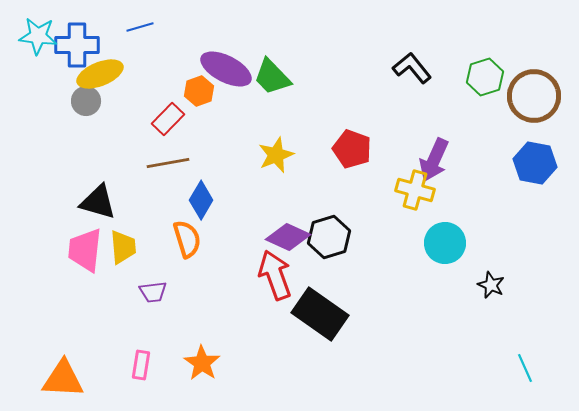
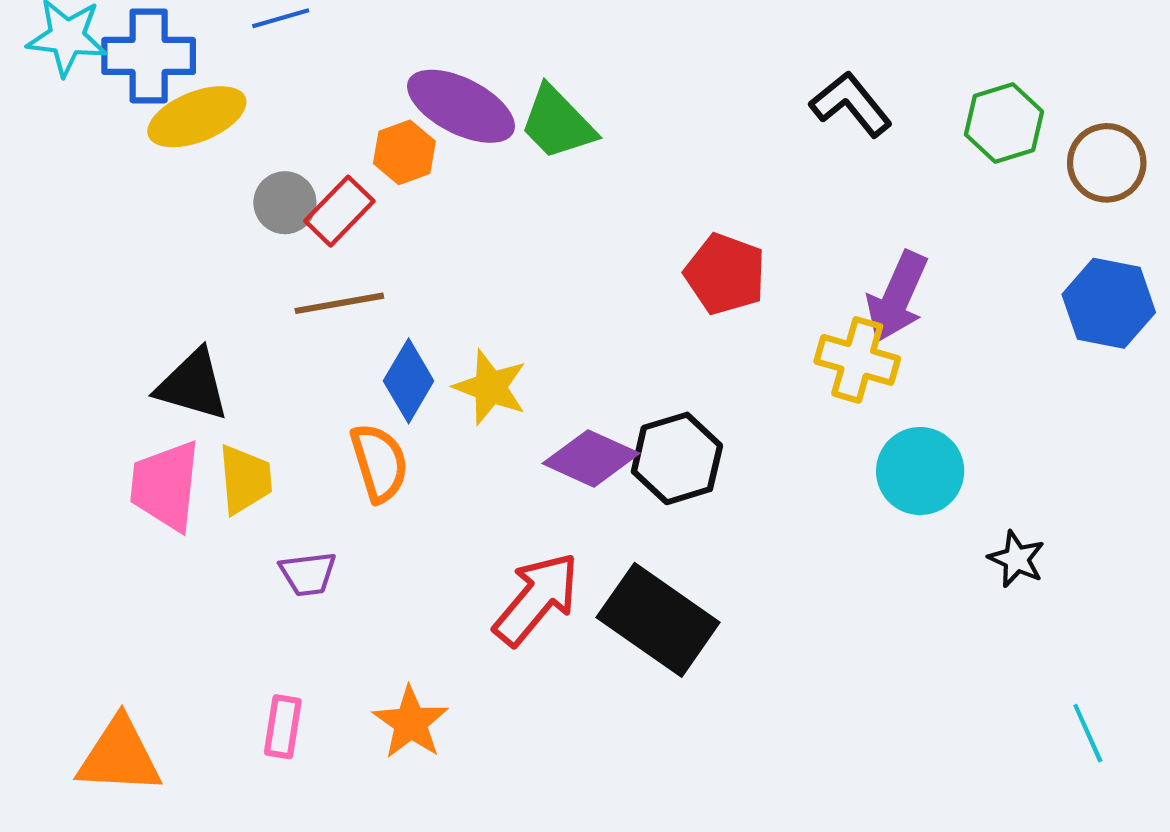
brown circle: (534, 96) -> (1107, 163), size x0.7
gray circle: (86, 101) -> (285, 203), moved
yellow star: (276, 155) -> (490, 387), moved, turned -30
red arrow: (275, 275) -> (536, 599), moved, turned 60

